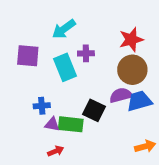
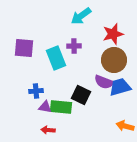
cyan arrow: (64, 29) -> (81, 16), moved
purple semicircle: (121, 95) -> (104, 82), turned -144
orange arrow: (145, 146) -> (125, 126), turned -150
red arrow: (56, 151) -> (48, 130), turned -152

